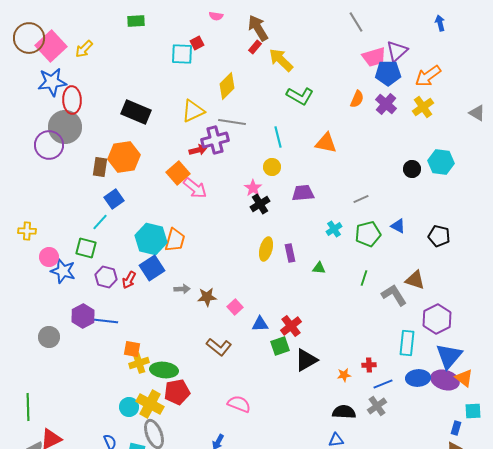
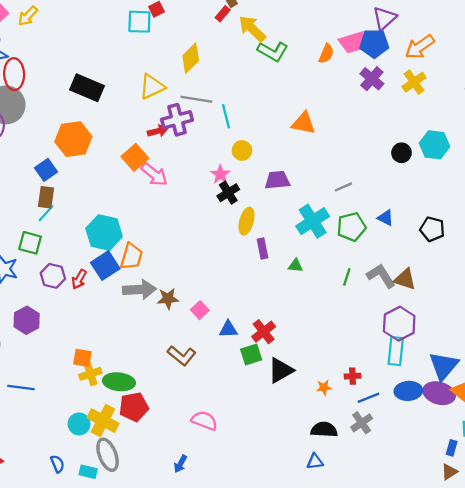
pink trapezoid: (374, 57) -> (353, 42), moved
green L-shape: (300, 96) -> (273, 51), moved
orange semicircle: (357, 99) -> (326, 54), moved
cyan line: (278, 137) -> (226, 116), moved
brown rectangle: (100, 167) -> (46, 197), moved
blue square: (114, 199) -> (46, 170), moved
cyan cross: (334, 229) -> (313, 221), size x1.8
orange trapezoid: (175, 240) -> (131, 256), moved
yellow ellipse: (266, 249) -> (247, 221), moved
gray arrow: (182, 289) -> (139, 289), size x1.8
gray L-shape: (394, 295) -> (381, 276), moved
purple hexagon: (437, 319) -> (399, 324), moved
blue line: (106, 321) -> (21, 387), moved

